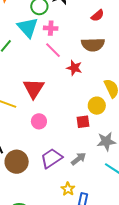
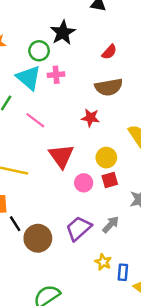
pink line: (53, 50) -> (35, 120), moved
red triangle: (34, 88) -> (61, 156), moved
yellow circle: (97, 106) -> (106, 158), moved
pink circle: (39, 121) -> (84, 183), moved

